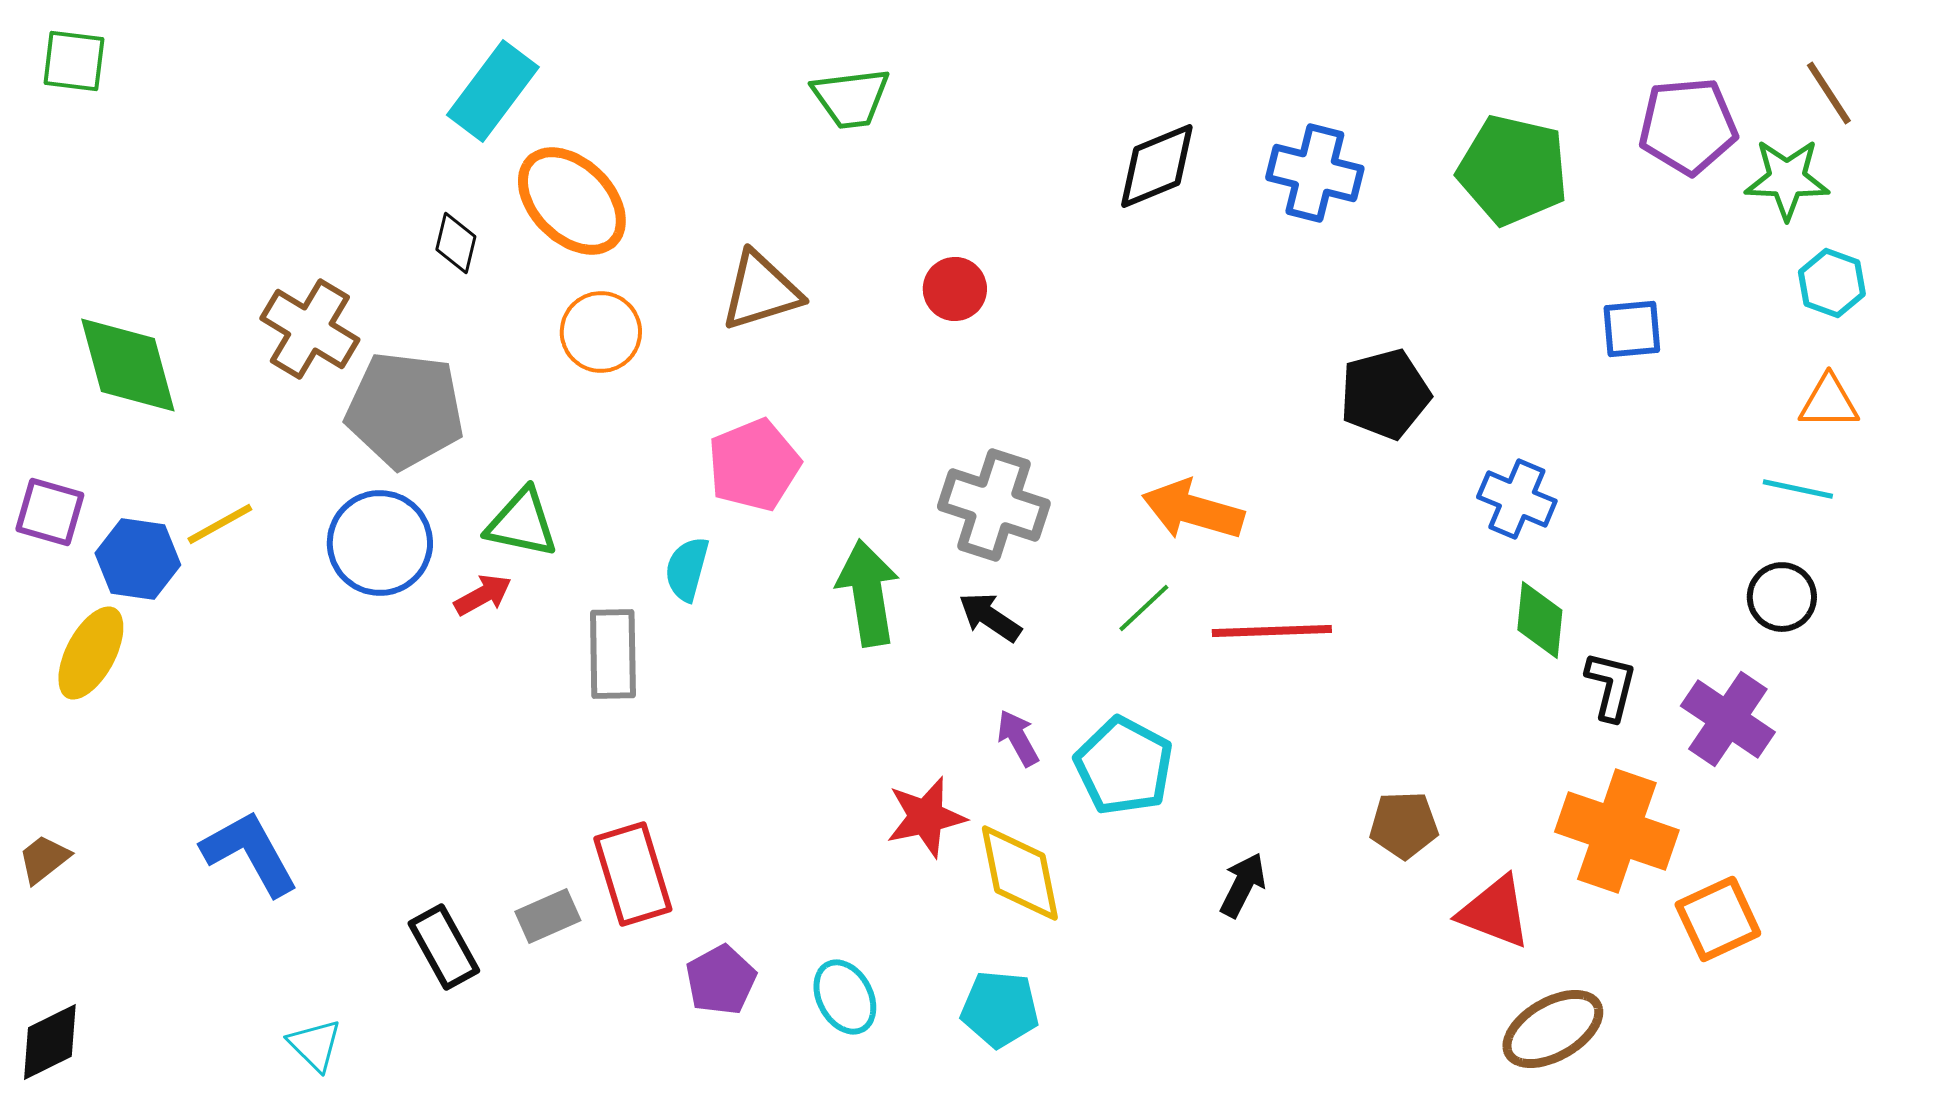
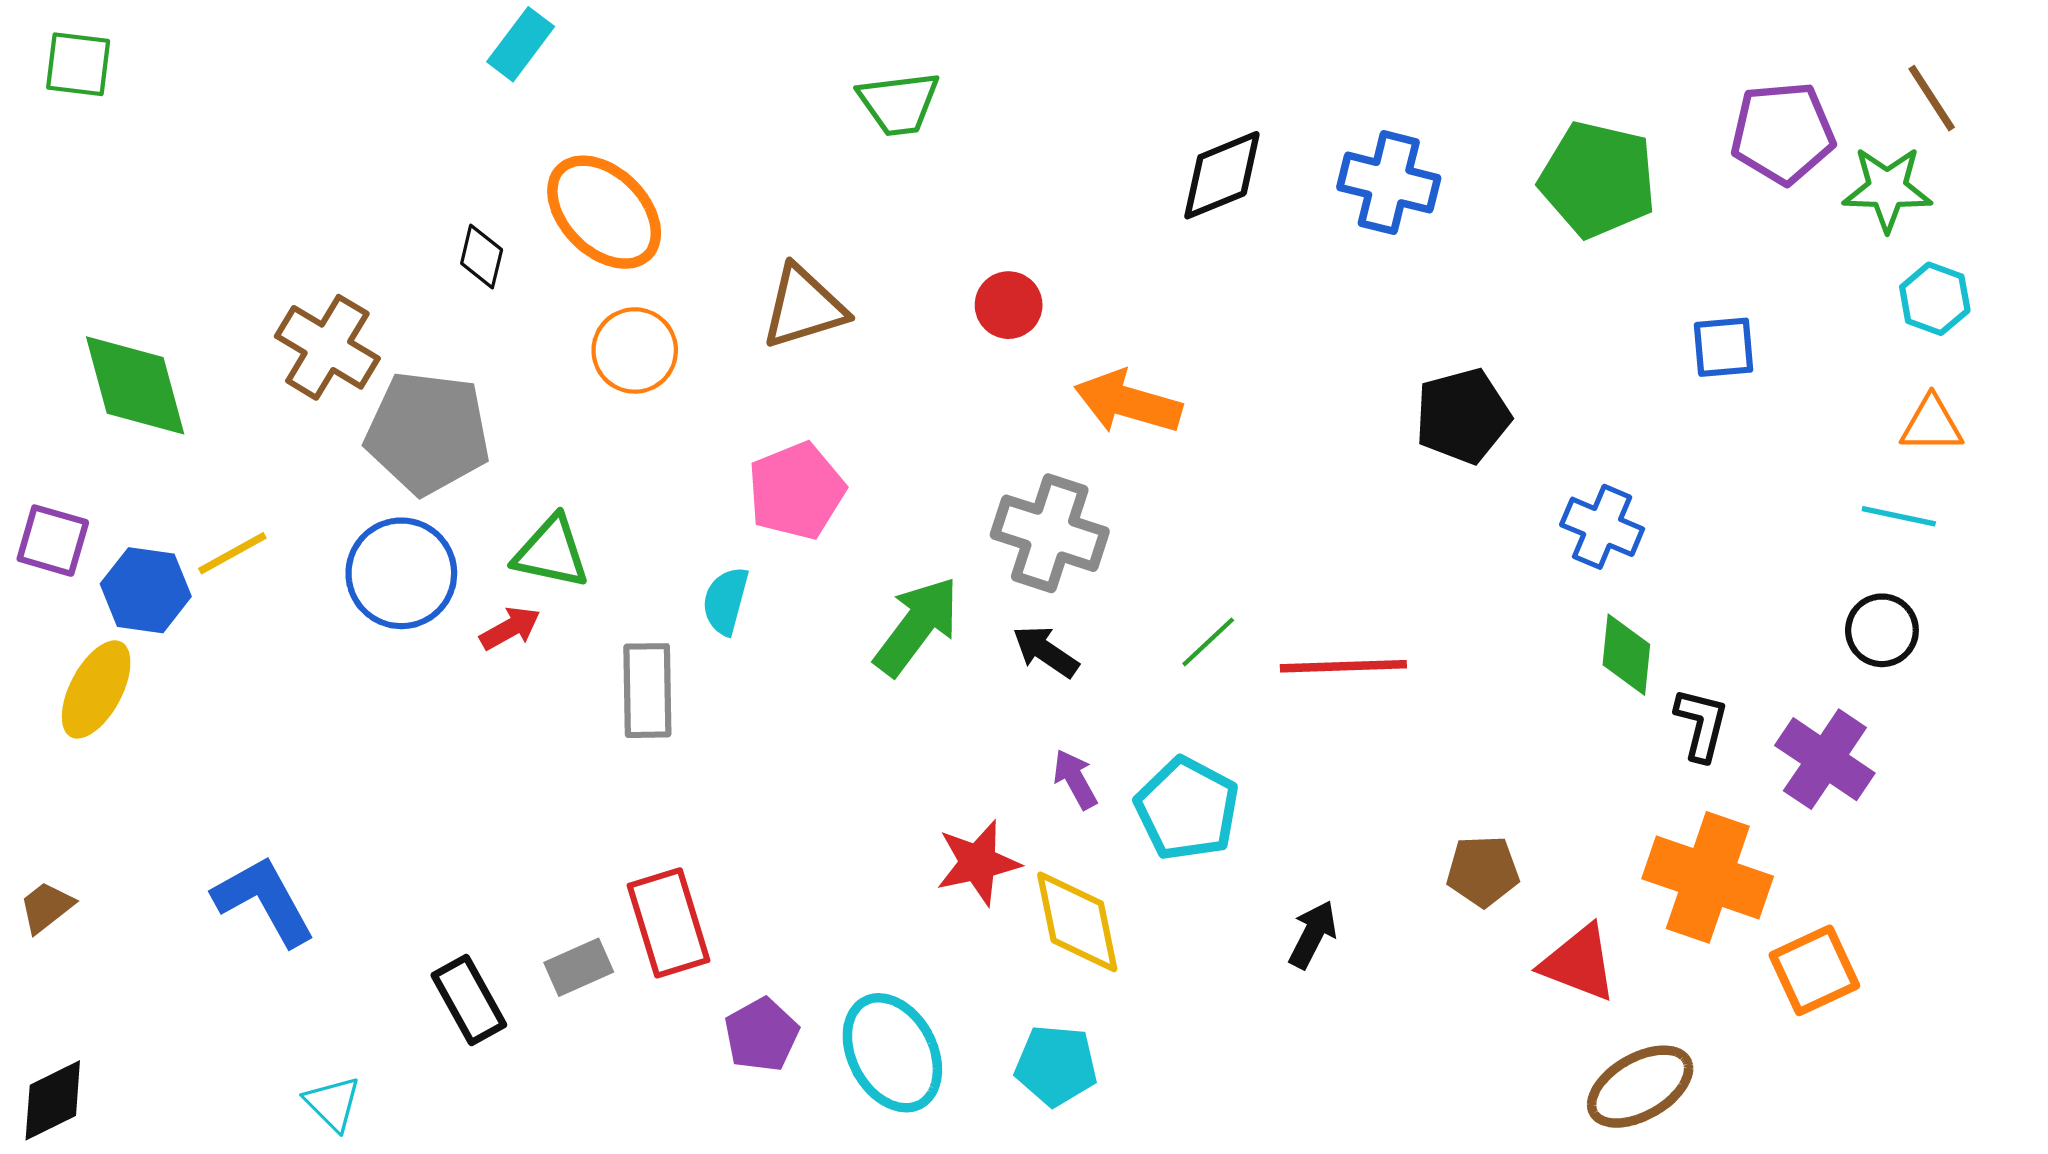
cyan rectangle: (493, 91) -> (521, 44), moved, size x0.7
orange arrow: (1193, 510) -> (1128, 402), moved
green arrow: (868, 593) -> (917, 626), turned 46
cyan ellipse: (845, 997) -> (892, 1053), size x1.5

